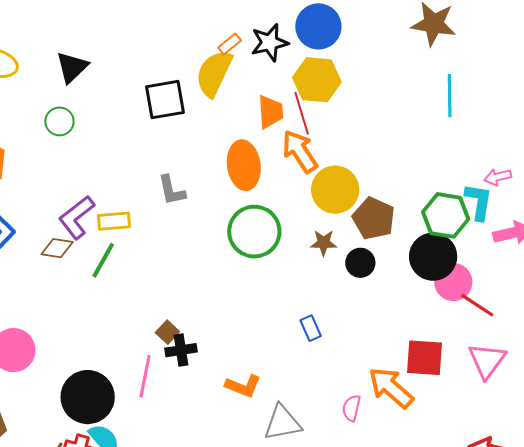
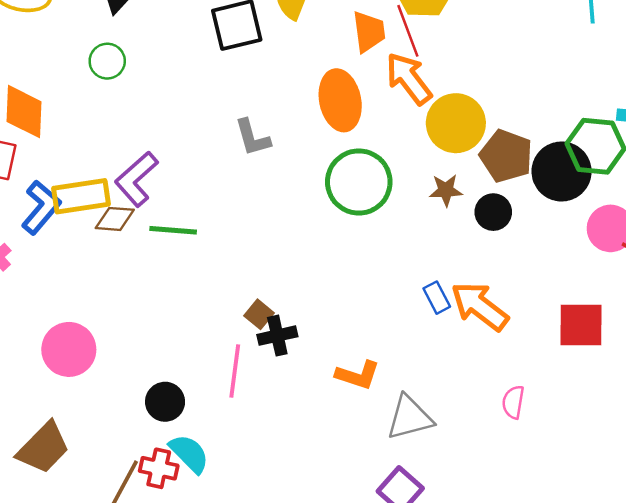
yellow rectangle: (114, 221) -> (81, 196), moved, size x1.4
black circle: (433, 257) -> (562, 171), moved
green line: (103, 260) -> (173, 230), turned 69
orange arrow: (391, 388) -> (480, 306), moved
black circle: (88, 397) -> (165, 402), size x0.6
pink semicircle: (351, 408) -> (513, 402), moved

